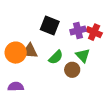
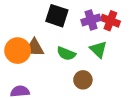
green semicircle: (56, 57) -> (66, 54), turned 70
brown circle: (72, 70) -> (83, 80), moved

